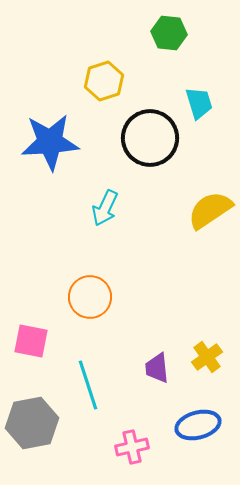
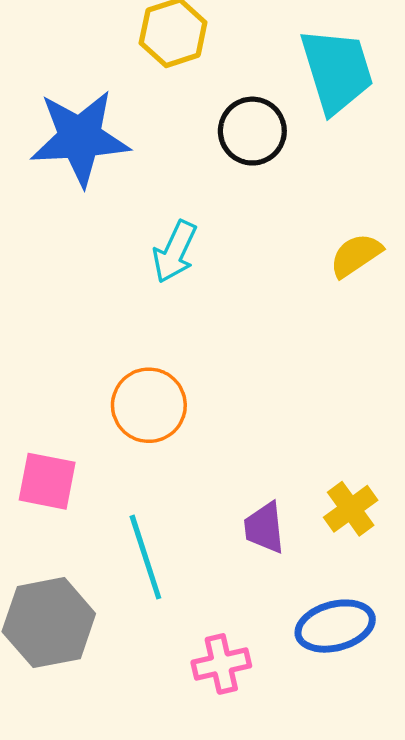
cyan trapezoid: (199, 103) -> (337, 71), size x1.6
black circle: (150, 138) -> (252, 131), size x0.7
yellow semicircle: (210, 210) -> (356, 255), size x0.7

